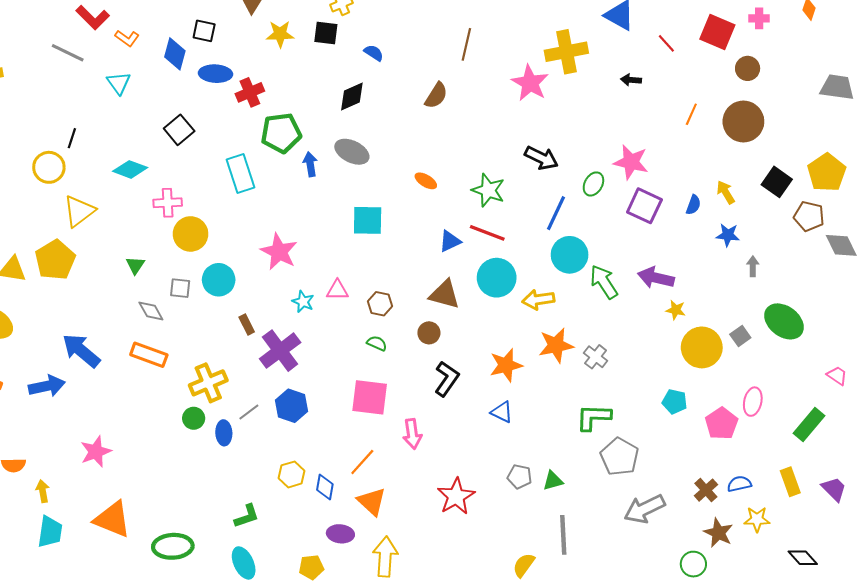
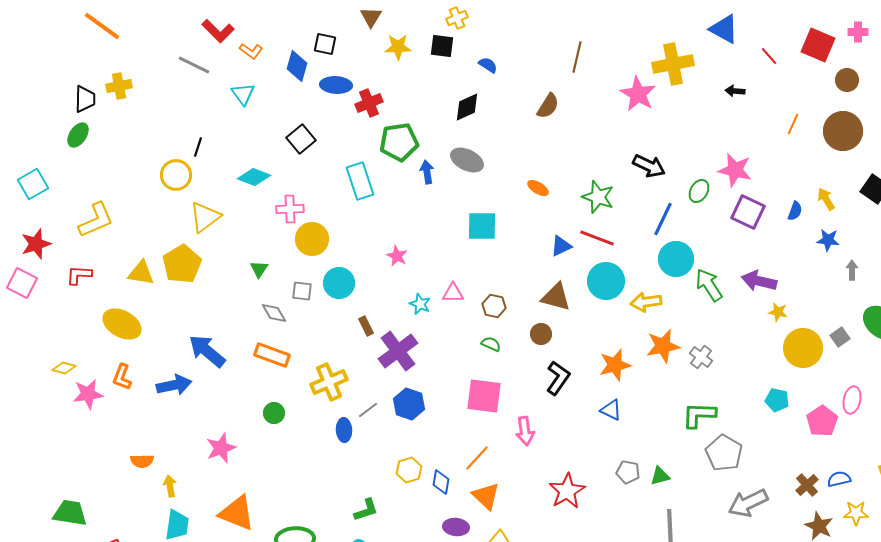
pink star: (279, 252) -> (397, 256), size x0.6
green circle: (194, 418) -> (274, 413), moved

